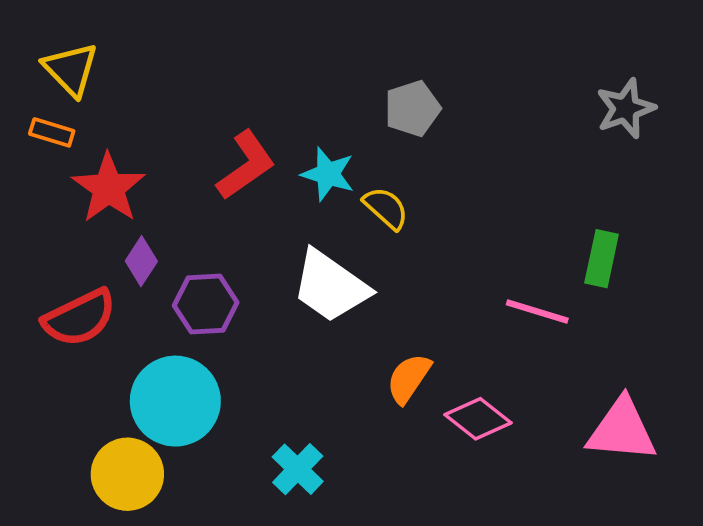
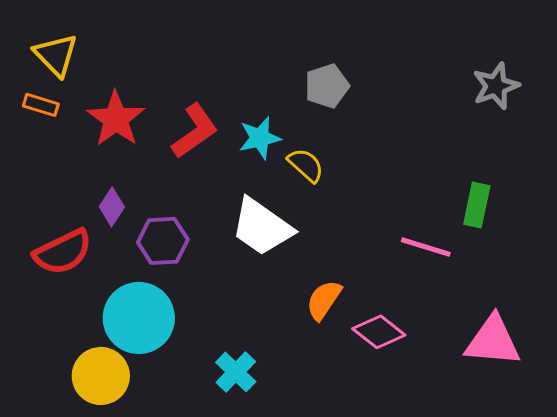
cyan star: (328, 174) -> (260, 138), turned -30
red star: (108, 188) -> (116, 119), moved

